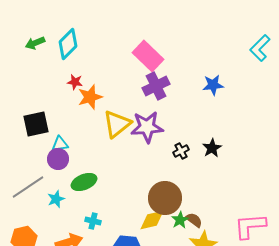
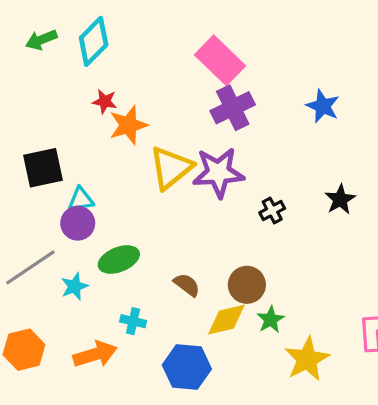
blue star: (213, 85) -> (323, 106), turned 30
black star: (212, 148) -> (340, 199), moved
brown circle: (165, 198) -> (247, 285), size x0.7
brown semicircle: (194, 220) -> (187, 285), moved

